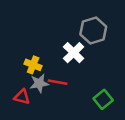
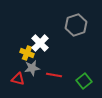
white cross: (74, 53) -> (40, 43), moved
red line: (58, 82) -> (54, 75), moved

